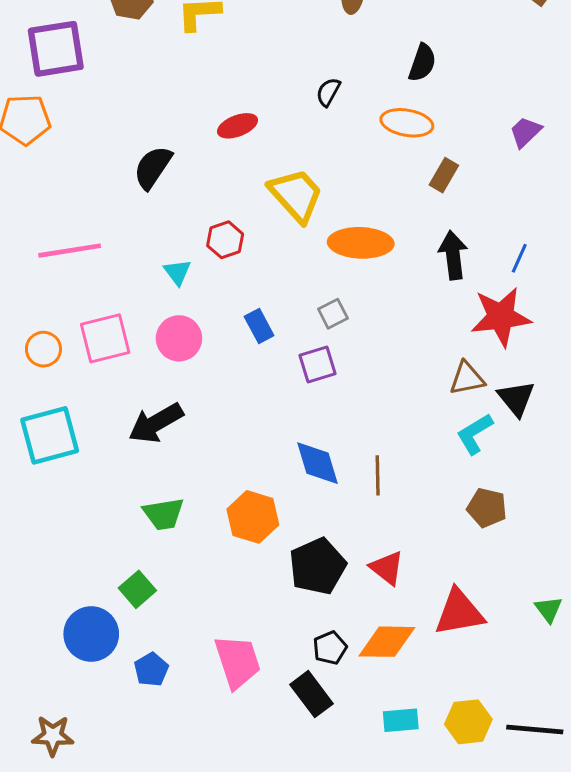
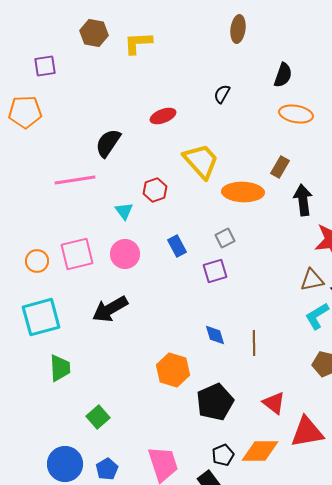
purple square: (56, 49) -> (45, 66), size x0.6
orange ellipse: (407, 123) -> (296, 114), moved
brown rectangle: (444, 175) -> (280, 167), moved
pink line: (70, 251) -> (75, 180), moved
blue diamond: (318, 463) -> (215, 335), size x0.7
green trapezoid: (164, 514) -> (60, 368), moved, turned -84
red triangle: (387, 568) -> (274, 403), moved
blue circle: (91, 634) -> (65, 464), moved

